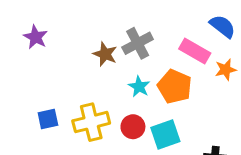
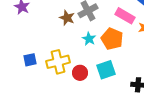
red circle: (133, 127) -> (80, 73), moved

